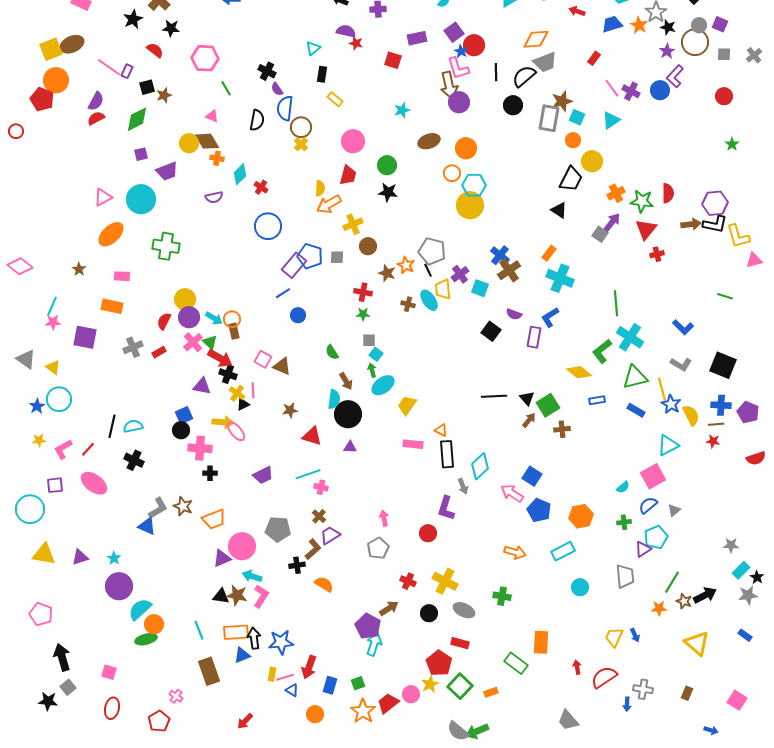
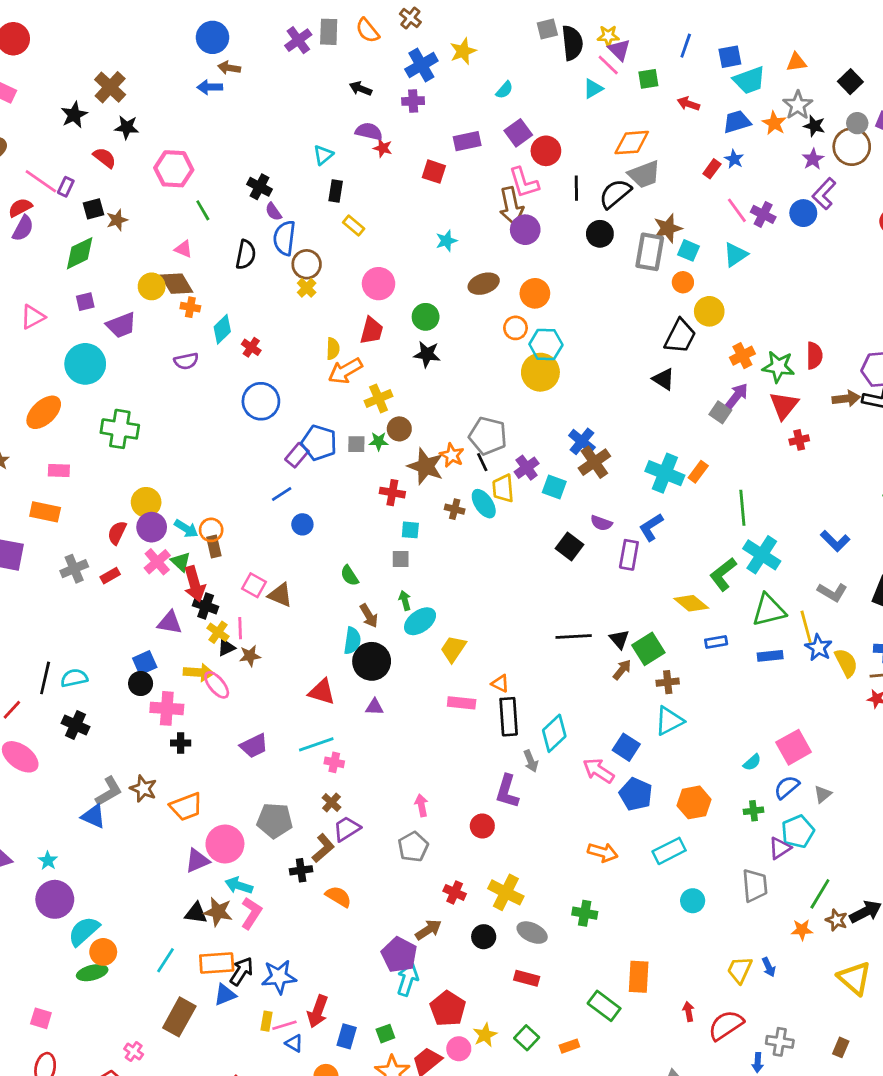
blue star: (461, 51) -> (734, 159), moved
red semicircle: (96, 118) -> (20, 208), moved
pink triangle: (103, 197) -> (33, 317), moved
orange rectangle: (549, 253) -> (698, 472), moved
purple rectangle: (294, 265) -> (297, 455), size x0.7
brown star: (387, 273) -> (426, 466), size x1.5
green star: (363, 314) -> (379, 441), moved
cyan square: (376, 354) -> (410, 530), moved, turned -32
red arrow: (220, 358) -> (195, 584), turned 45
brown star: (290, 410) -> (250, 656), moved
blue rectangle: (636, 410) -> (770, 656), turned -36
cyan triangle: (668, 445) -> (669, 721), moved
cyan line: (199, 630) -> (165, 960), turned 54
black arrow: (254, 638) -> (242, 971), turned 40
red pentagon: (439, 663) -> (448, 1009), moved
brown rectangle: (209, 671) -> (179, 1017), turned 48
green square: (460, 686) -> (527, 1038), size x0.7

